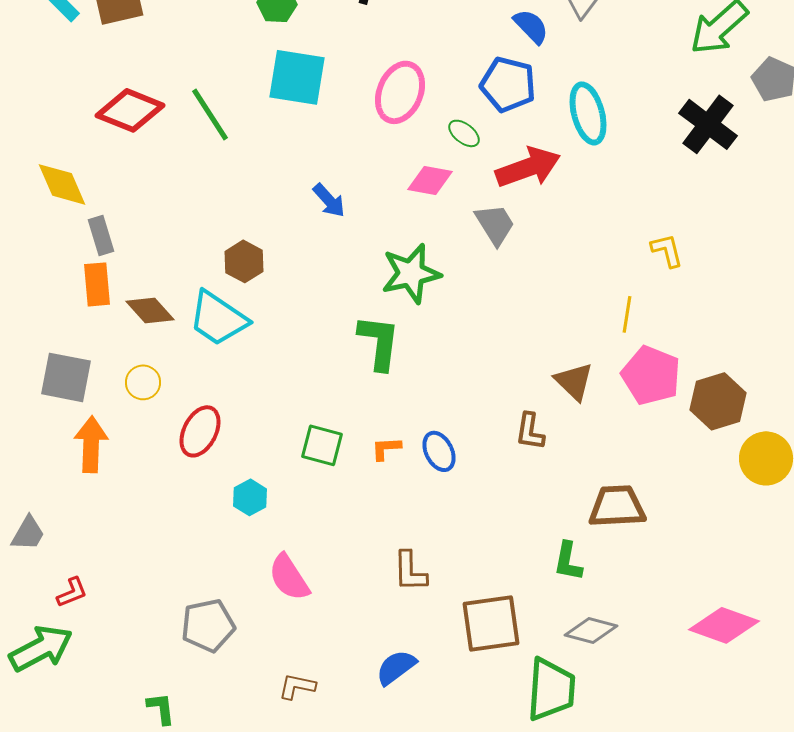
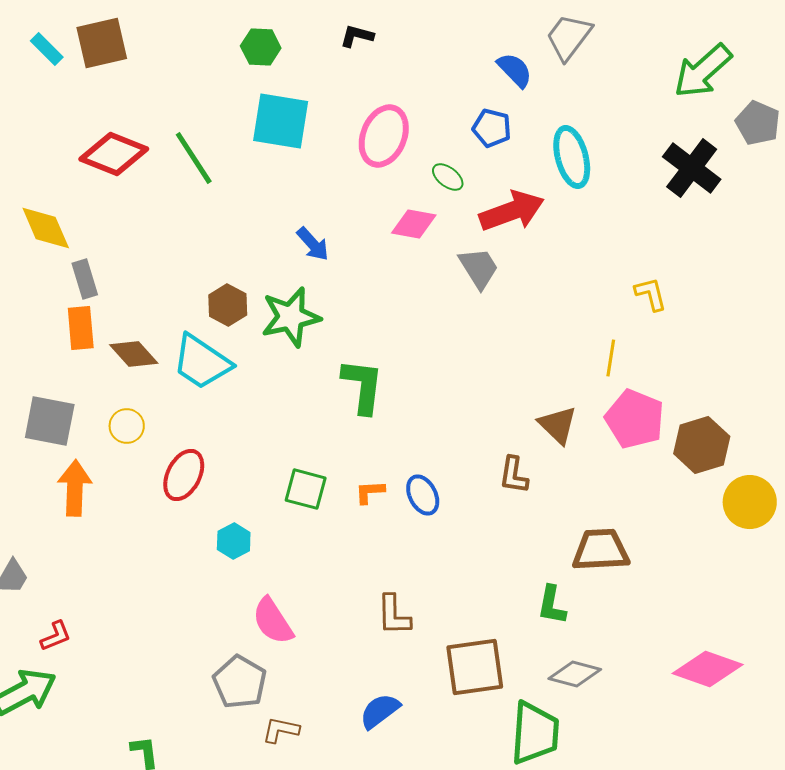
blue pentagon: (508, 84) -> (492, 128), size x0.7
green star: (411, 273) -> (291, 317), moved
gray pentagon: (208, 625) -> (240, 682), moved, turned -30

